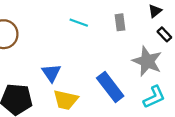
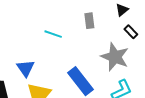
cyan line: (79, 23) -> (53, 34), moved

